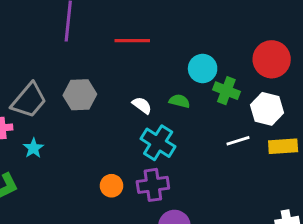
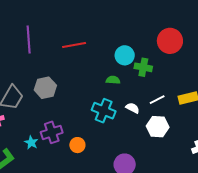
white semicircle: (142, 105) -> (133, 108), moved
white hexagon: (267, 109) -> (158, 127), moved
cyan star: (33, 148) -> (31, 143), moved
purple cross: (153, 185) -> (52, 132), moved

